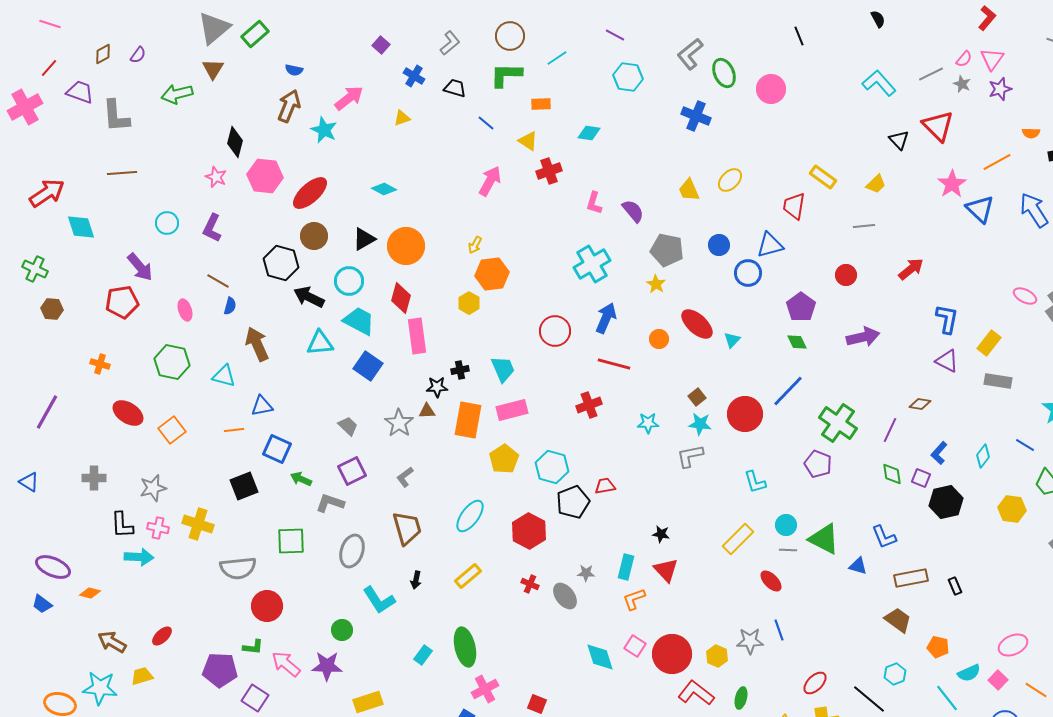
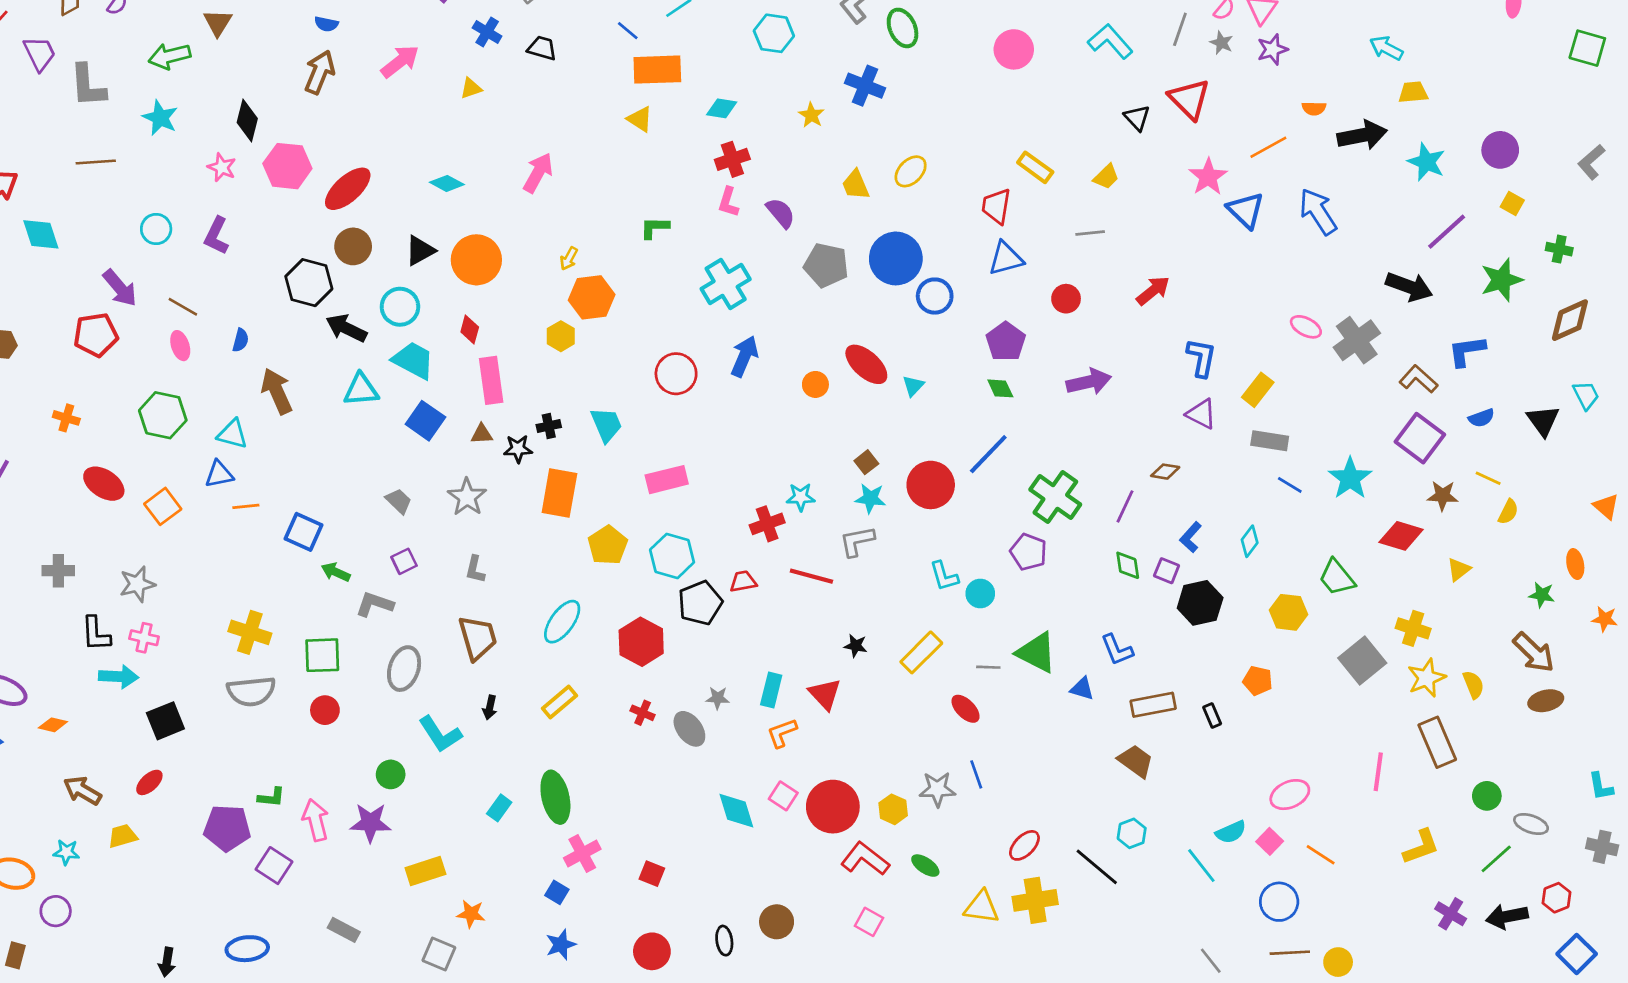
gray line: (931, 74) -> (1180, 29), turned -45
green L-shape: (506, 75) -> (655, 228), moved, size x0.7
pink circle: (771, 89) -> (1014, 49), moved
purple trapezoid: (80, 92) -> (40, 53), turned 44
orange rectangle: (541, 104) -> (657, 70), size x1.8
blue line: (486, 123) -> (628, 31), moved
cyan star: (324, 130) -> (160, 118), moved
red cross: (549, 171) -> (732, 159), moved
pink arrow: (490, 181) -> (538, 173), moved
blue circle: (719, 245) -> (896, 258), size x1.8
blue triangle: (770, 245) -> (1006, 258), moved
brown line: (218, 281) -> (183, 307), moved
yellow star: (656, 284) -> (811, 115), moved
red diamond: (401, 298) -> (470, 330), size x0.7
red line: (614, 364) -> (811, 576), moved
red cross: (589, 405) -> (767, 524), moved
blue triangle: (262, 406) -> (219, 474), moved
pink rectangle: (512, 410) -> (667, 480), moved
brown triangle: (427, 411) -> (482, 434), moved
blue line: (1025, 445) -> (1290, 485), moved
purple square: (352, 471) -> (404, 561), size x0.7
gray L-shape: (405, 477) -> (475, 569), turned -40
black square: (244, 486) -> (165, 721), moved
yellow cross: (198, 524) -> (250, 632), moved
cyan circle: (786, 525) -> (980, 594), moved
black star: (661, 534) -> (856, 646), moved
red circle: (267, 606) -> (325, 710), moved, size x0.7
orange pentagon: (938, 647) -> (1258, 681), moved
pink arrow: (286, 664) -> (316, 820), turned 36
cyan star: (100, 688) -> (66, 852), size x0.6
green ellipse: (741, 698) -> (925, 866), turned -70

